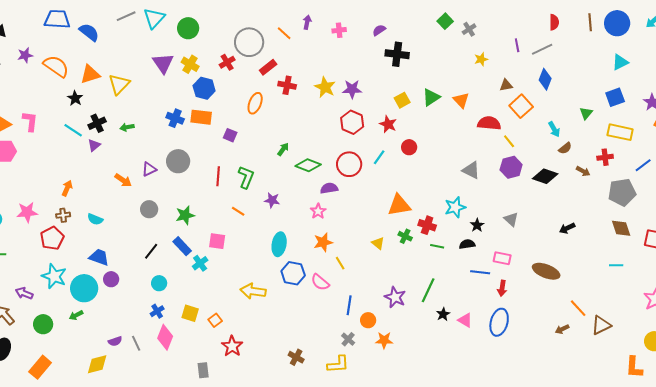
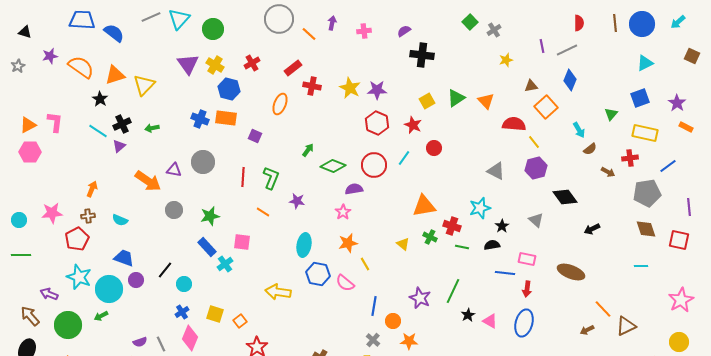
gray circle: (249, 42) -> (279, 19), moved
purple triangle: (149, 169) -> (174, 170), turned 35
black diamond: (545, 176) -> (565, 197), moved, turned 35
orange arrow: (123, 180) -> (148, 181), size x1.5
black line: (151, 251) -> (165, 270), moved
green circle: (43, 324) -> (68, 325), size x1.4

